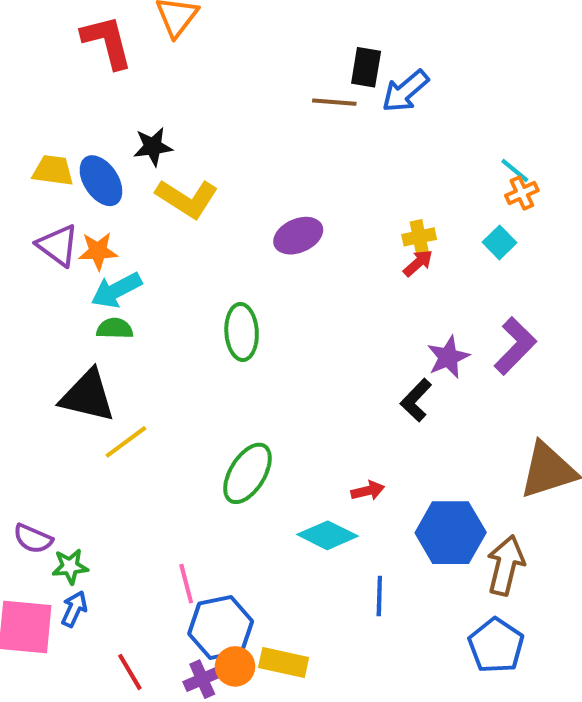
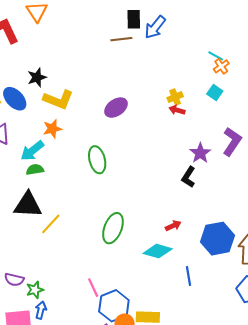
orange star: (98, 251) -> (52, 129), moved
red arrow: (418, 263) -> (177, 110), turned -112

